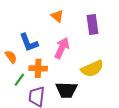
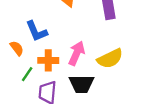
pink arrow: (62, 48) -> (77, 53), moved

